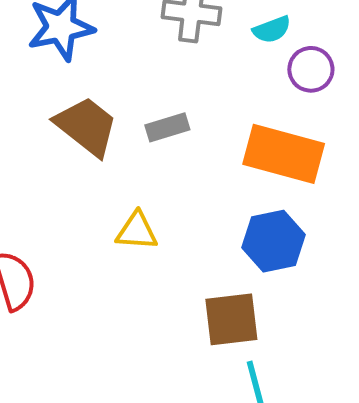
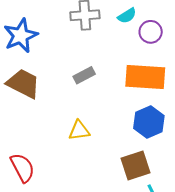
brown trapezoid: (86, 126) -> (23, 84), moved

